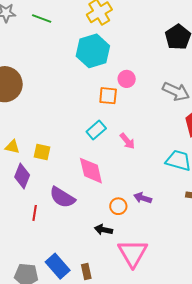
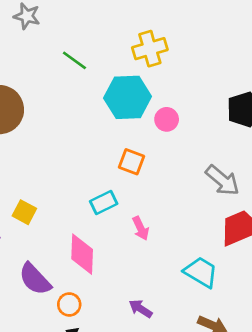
green line: (42, 19) -> (74, 60), moved
pink circle: (127, 79) -> (167, 119), moved
orange circle: (118, 206) -> (69, 304), moved

